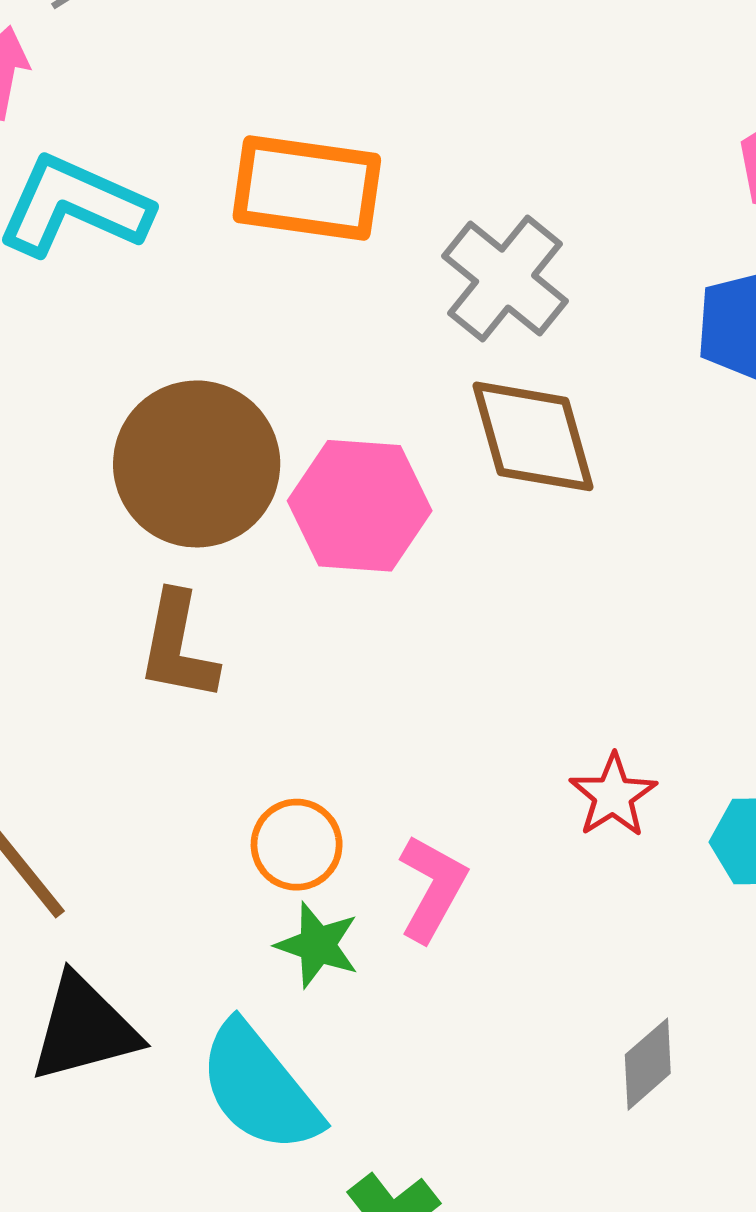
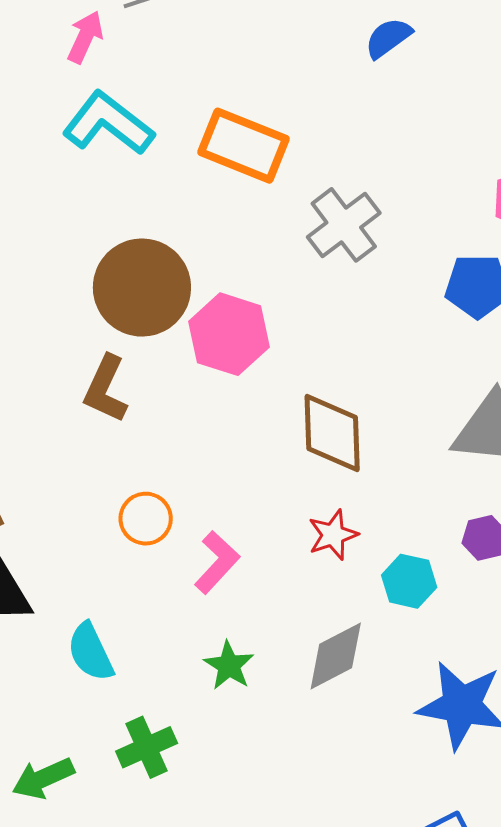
brown diamond: (533, 436) -> (332, 433), moved
green star: (317, 945) -> (229, 665), moved
gray diamond: (648, 1064) -> (336, 656), moved, size x1.4
cyan semicircle: (259, 1088) -> (90, 652), size x0.7

